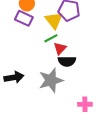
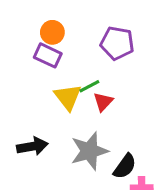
yellow triangle: (54, 20) -> (68, 97), moved
black semicircle: (67, 61) -> (125, 166), moved, turned -54

